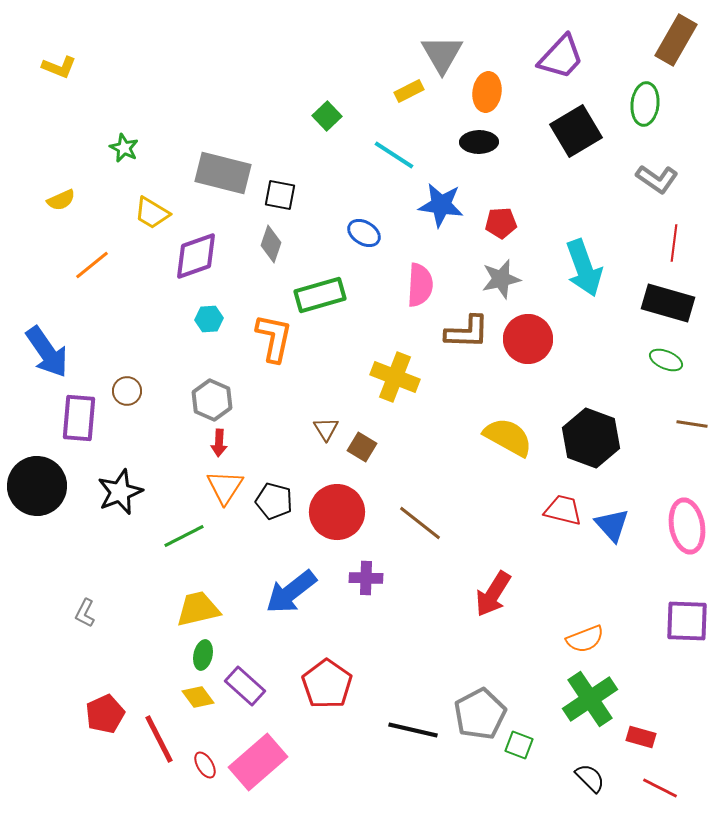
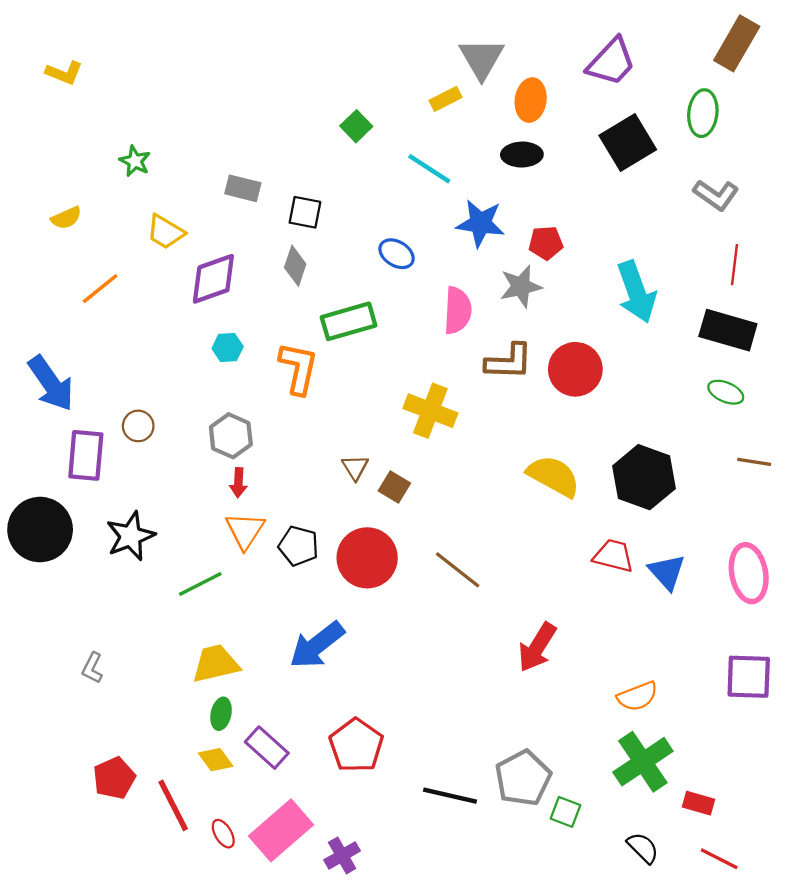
gray rectangle: (223, 173) -> (243, 188), size x0.6
gray star: (501, 279) -> (521, 286), moved
purple cross: (366, 578) -> (342, 855), moved, turned -32

